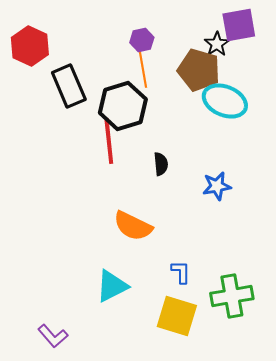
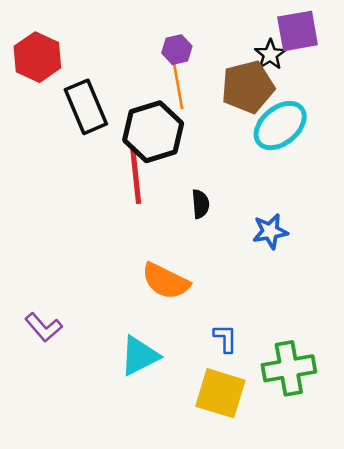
brown pentagon: (199, 70) -> (248, 87), turned -30
cyan ellipse: (225, 101) -> (280, 126), turned -63
purple L-shape: (53, 336) -> (44, 327), moved

